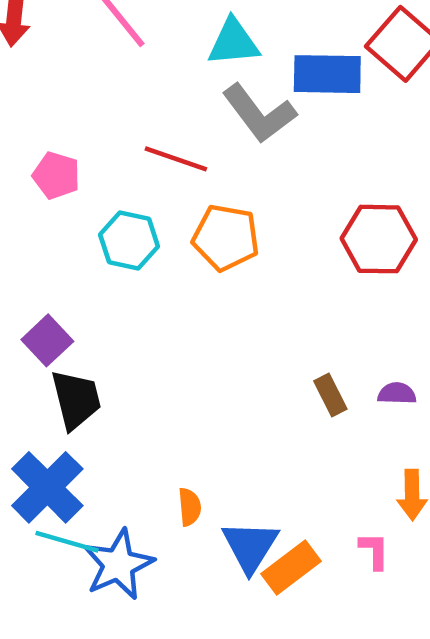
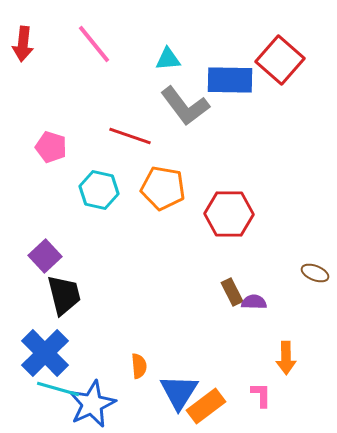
cyan triangle: (233, 42) -> (168, 59), size x0.7
red hexagon: (379, 239) -> (229, 214), moved
purple semicircle: (397, 393) -> (254, 302), moved

